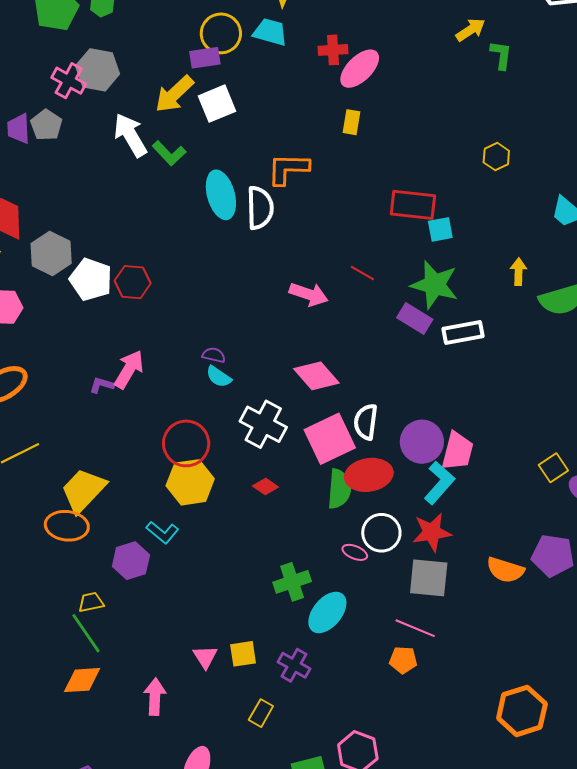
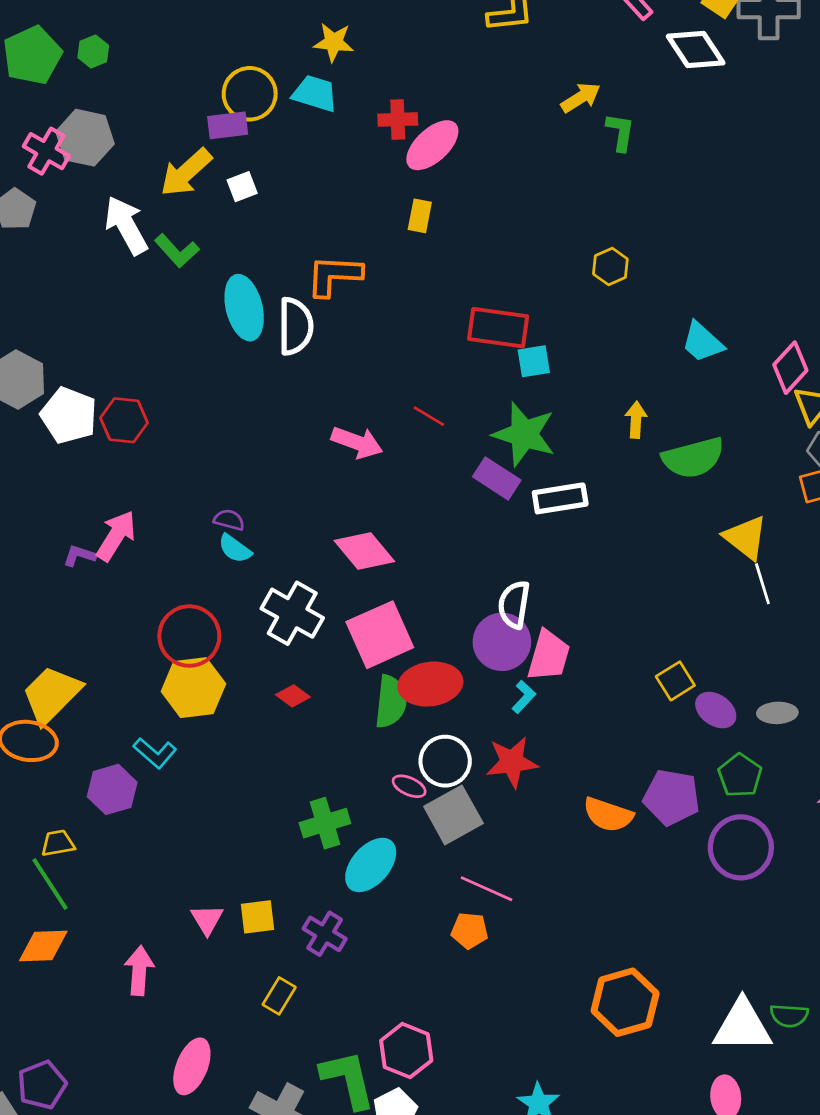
white square: (217, 104) -> (242, 187), size x0.6
white semicircle: (366, 422) -> (514, 605), moved
cyan L-shape: (439, 483) -> (524, 697), size x0.6
gray square: (429, 578) -> (453, 815), moved, turned -36

